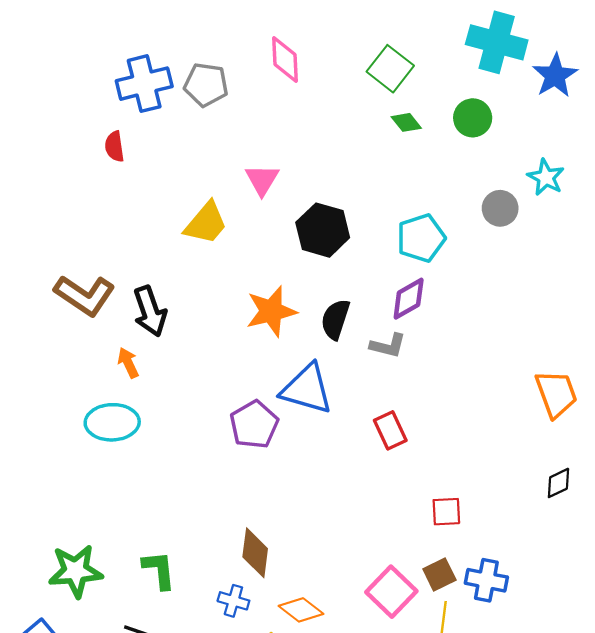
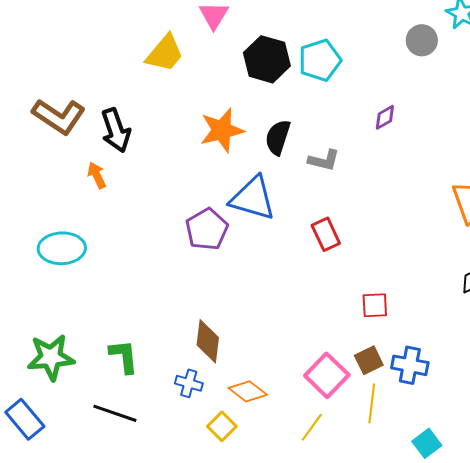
cyan pentagon: (421, 238) -> (320, 60), moved
purple diamond: (409, 299) -> (385, 117), moved, size x0.7
cyan ellipse: (112, 422) -> (62, 248), moved

